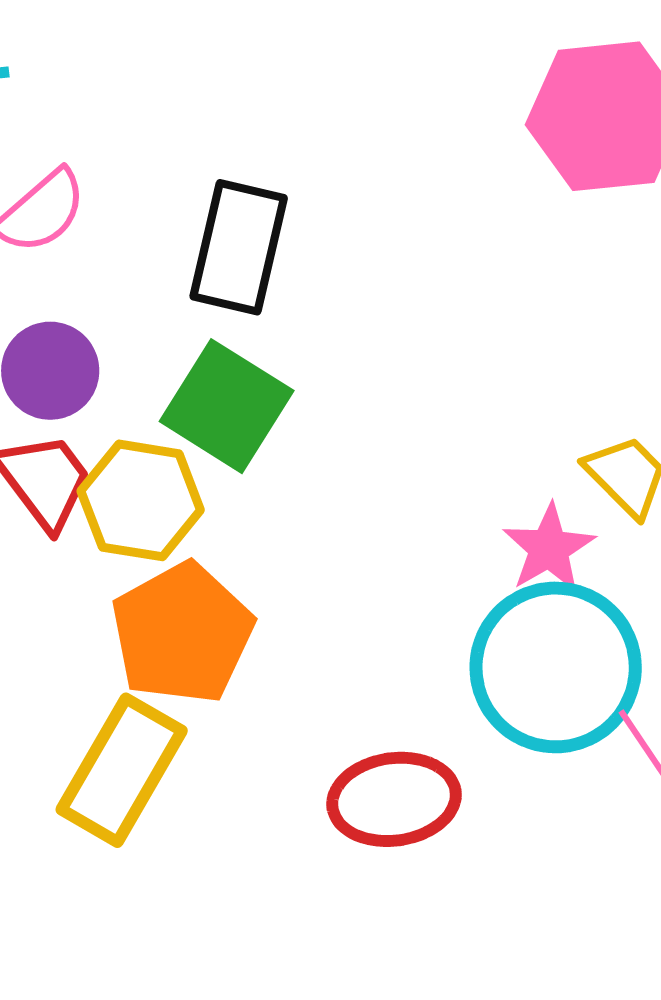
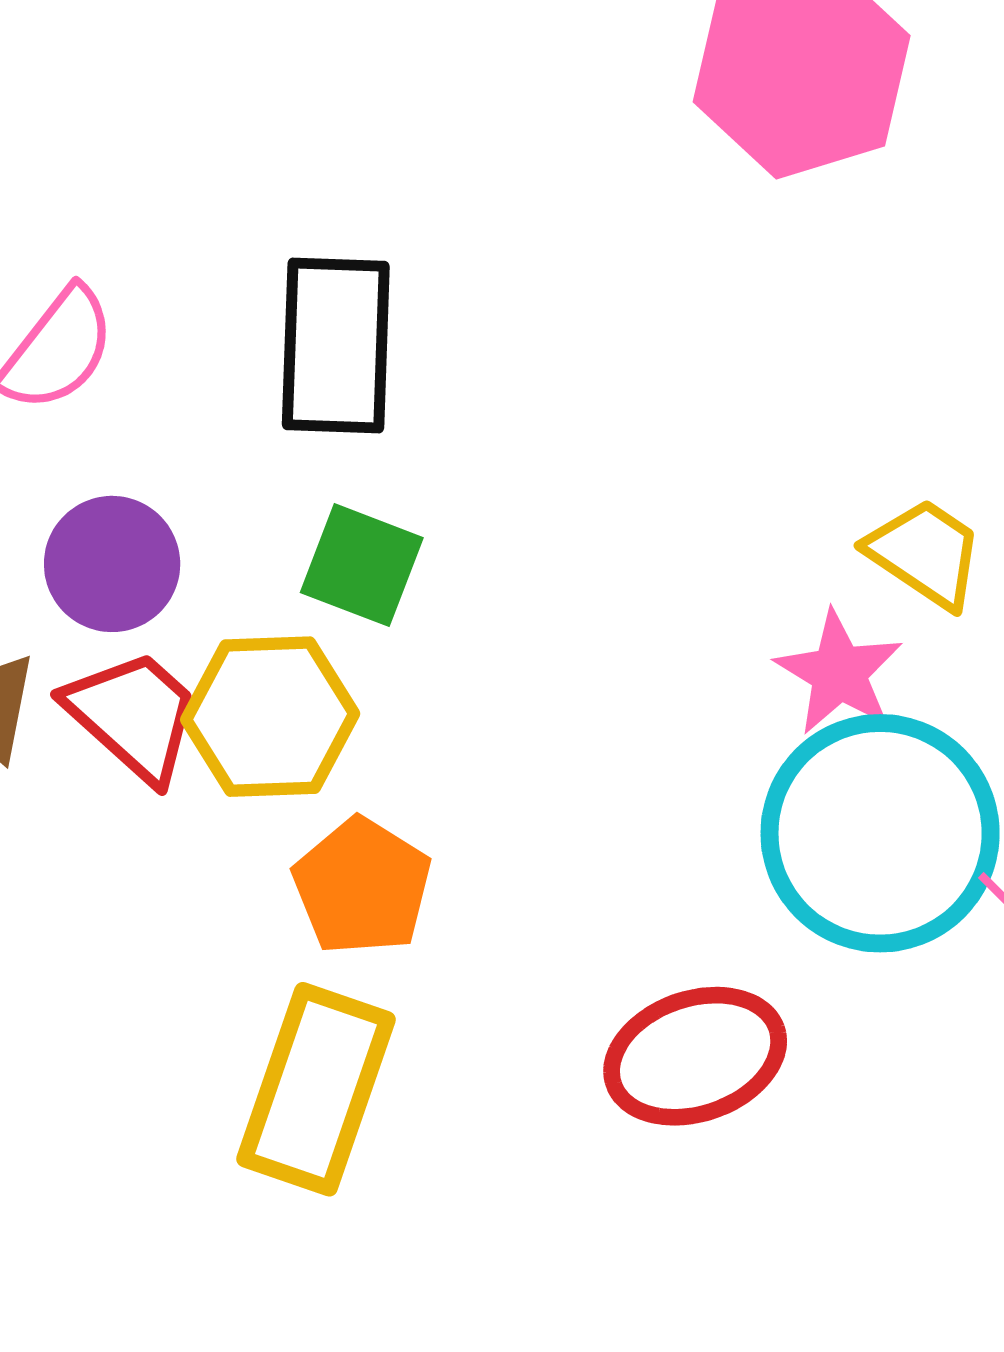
green square: (227, 406) -> (362, 565), size x0.7
orange pentagon: (182, 633) -> (362, 887), size x0.7

